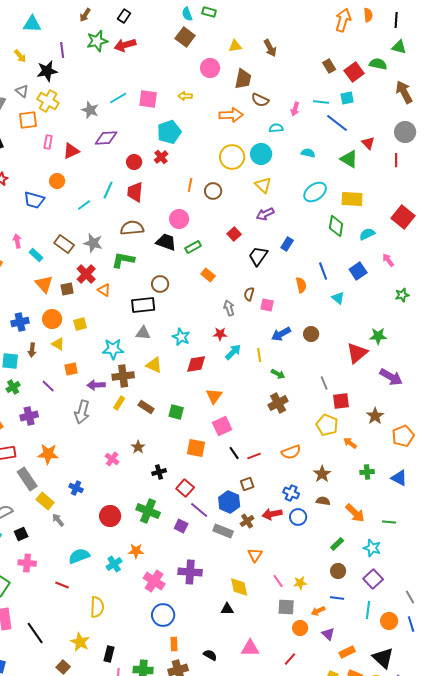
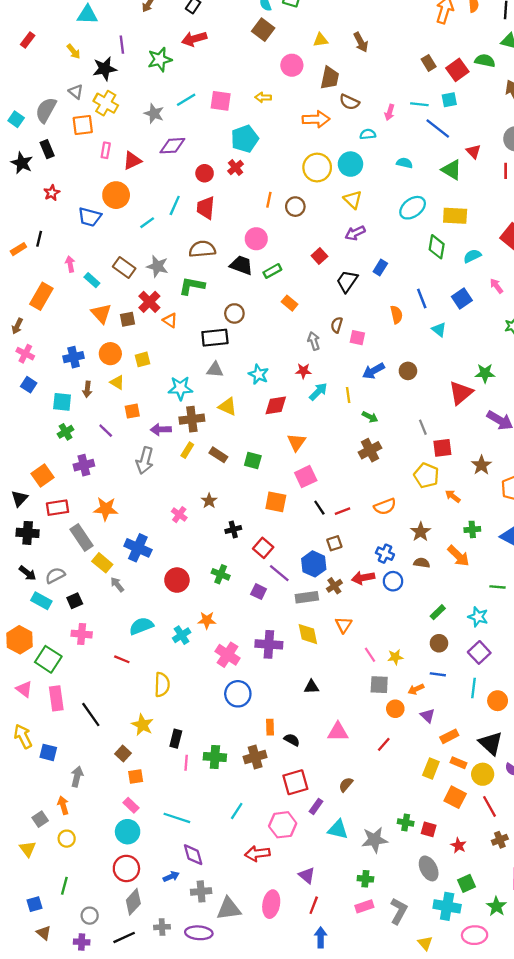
green star: (97, 41) -> (160, 59), moved
orange circle: (57, 181) -> (116, 195), size x1.5
blue cross: (76, 488) -> (138, 548), size x1.6
green cross: (148, 511) -> (221, 574), size x0.7
orange arrow: (355, 513) -> (458, 556), moved
gray rectangle: (223, 531) -> (307, 597), turned -30
yellow diamond: (239, 587) -> (308, 634), moved
orange rectangle: (174, 644) -> (270, 727), moved

